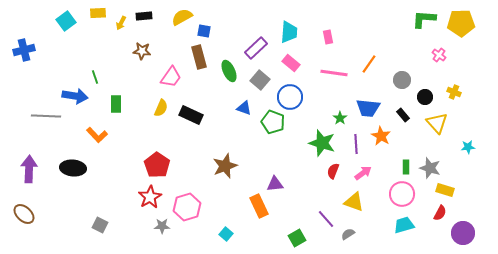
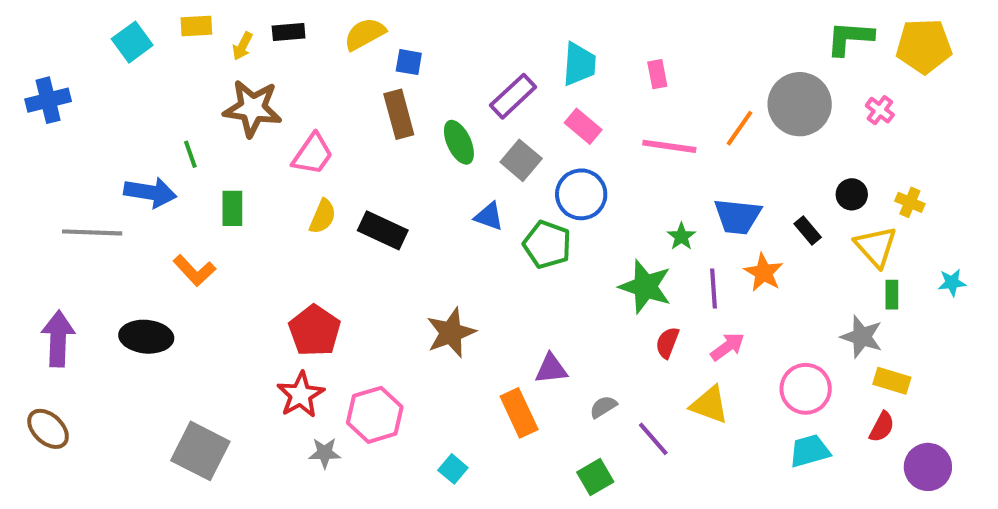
brown star: (142, 51) -> (252, 108), moved, size x1.6
pink trapezoid: (171, 77) -> (313, 154), moved
gray circle: (402, 80) -> (800, 104), moved, size x1.8
yellow cross: (454, 92) -> (910, 202), moved
cyan star: (468, 147) -> (952, 283), moved
green rectangle: (406, 167) -> (892, 295), moved
gray square: (100, 225) -> (200, 451), size x1.8
gray semicircle: (348, 234) -> (603, 407), moved

